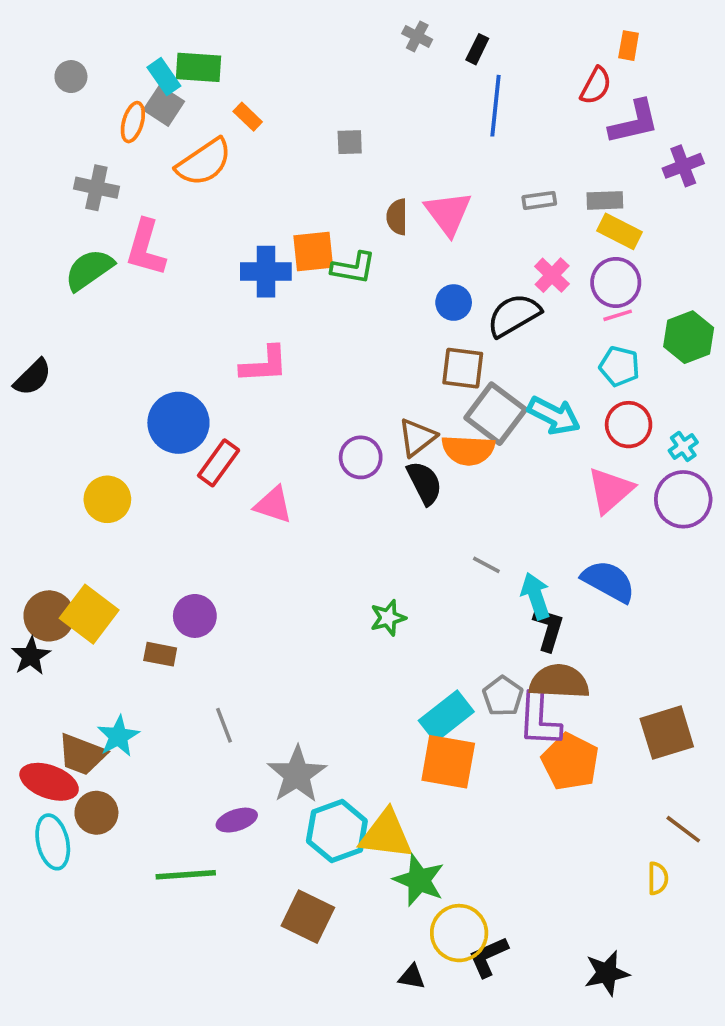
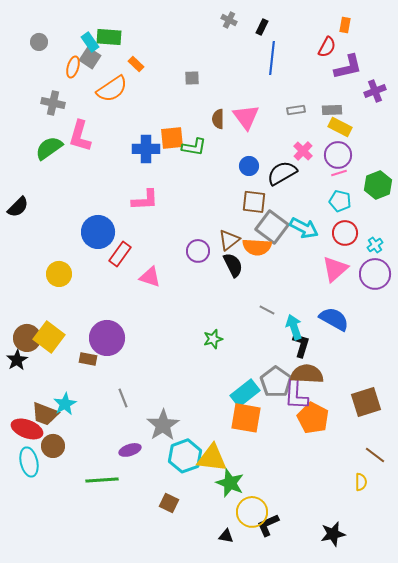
purple circle: (195, 616) -> (107, 338), size x1.5
gray pentagon: (503, 696) -> (276, 382), size x1.4
brown square: (308, 917) -> (169, 503), size x0.7

